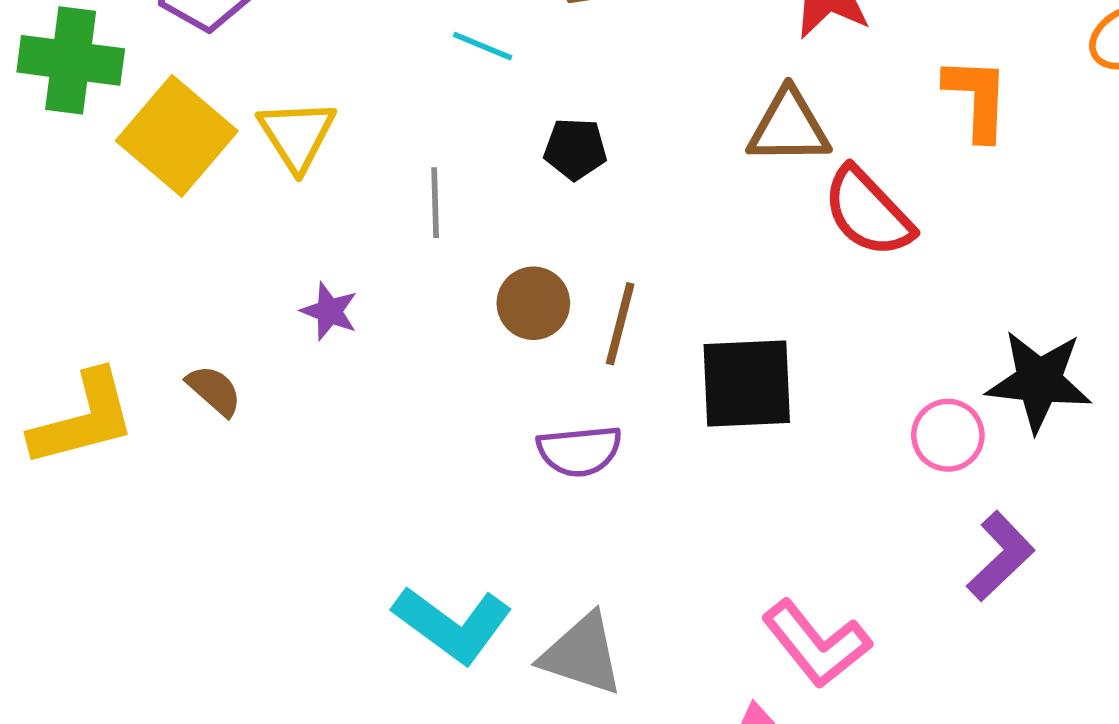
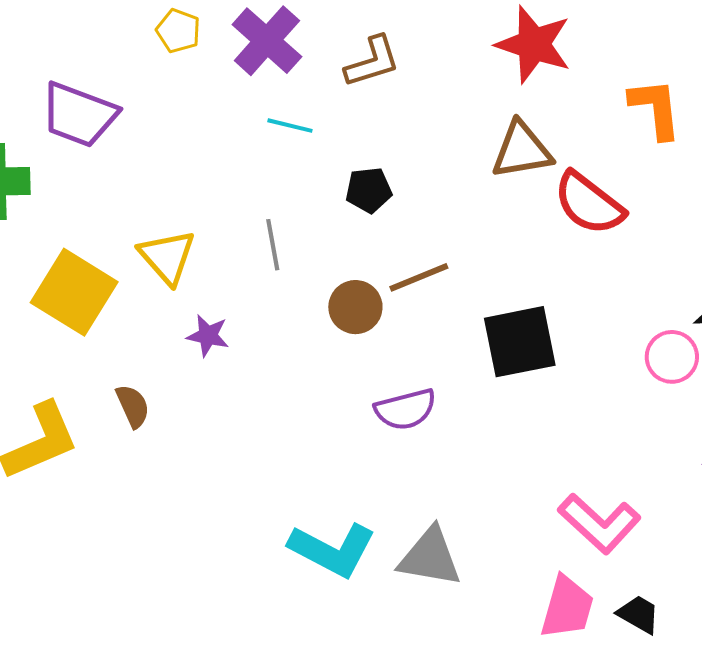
yellow triangle: (297, 135) -> (167, 257), moved
yellow square: (177, 136) -> (74, 292), moved
brown line: (620, 324) -> (419, 277), moved, turned 62
brown semicircle: (214, 390) -> (133, 406), turned 33

